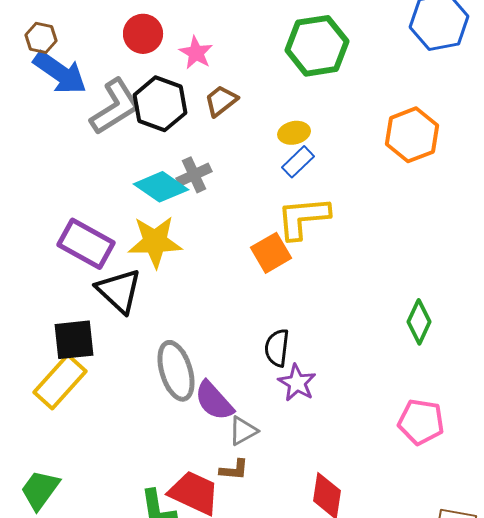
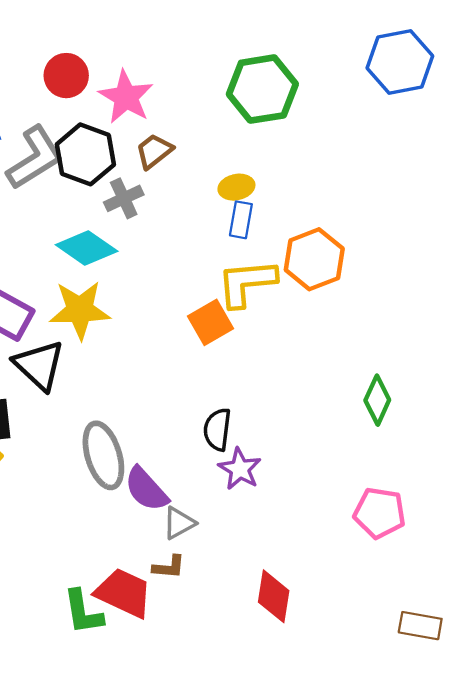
pink star: (196, 53) -> (126, 97), size x1.4
orange hexagon: (412, 135) -> (314, 259), moved
blue rectangle: (298, 162) -> (241, 220), turned -36
gray cross: (194, 175) -> (124, 198), moved

